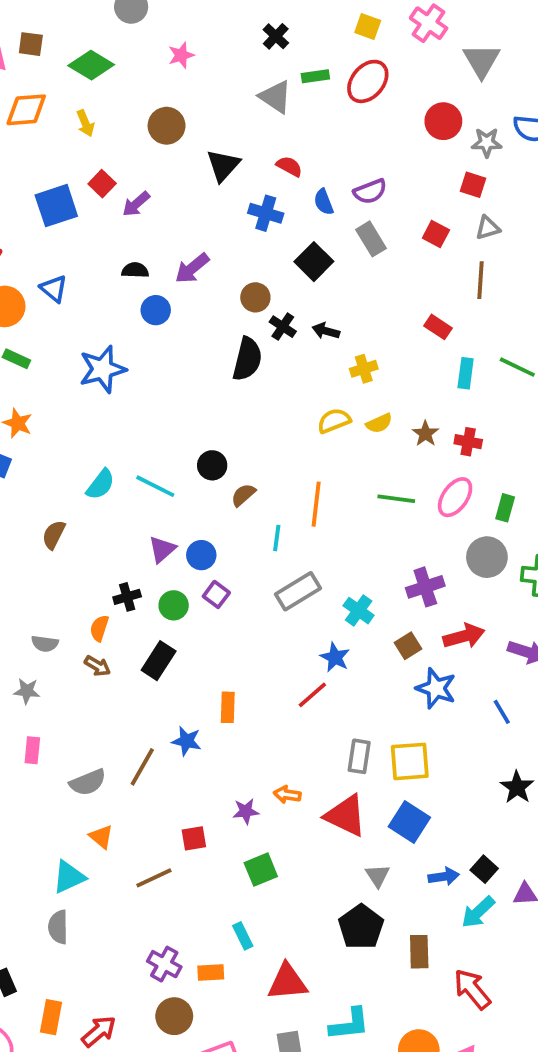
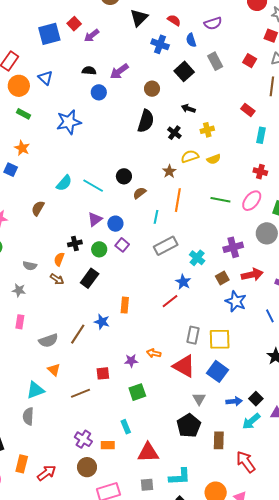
purple semicircle: (370, 191) -> (213, 23), moved
black cross: (283, 327) -> (174, 133), moved
brown star: (425, 434) -> (169, 171), moved

